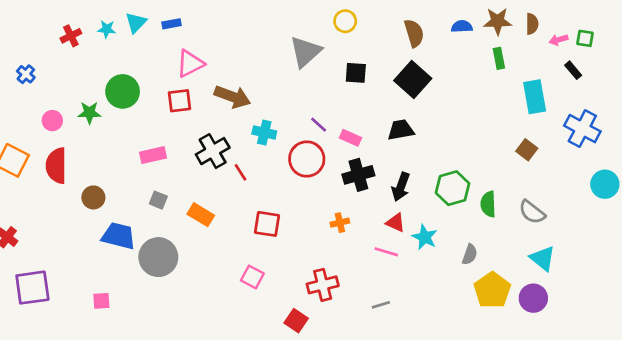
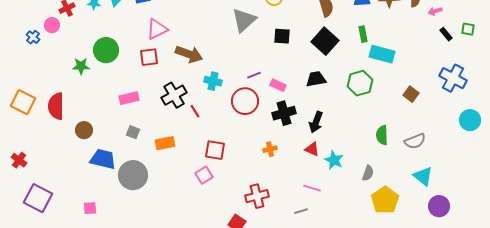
green square: (585, 38) -> (468, 29), moved
green rectangle: (499, 58) -> (363, 34), moved
cyan rectangle: (535, 97) -> (382, 54), moved, turned -65
pink circle: (52, 121) -> (52, 25), moved
purple line: (319, 125) -> (254, 75), turned -64
green hexagon: (452, 188) -> (360, 83), moved
gray semicircle: (532, 212) -> (415, 141), turned -60
orange rectangle: (201, 215) -> (165, 143), turned -42
pink line: (386, 252) -> (312, 188), moved
pink square: (252, 277) -> (204, 175), moved, turned 30
purple square: (32, 288) -> (38, 198), turned 36
purple circle: (533, 298) -> (439, 206), moved

